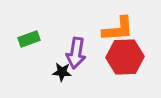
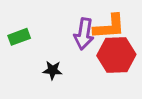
purple arrow: (76, 53) -> (84, 34), moved

